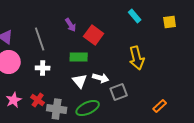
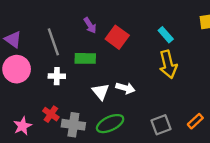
cyan rectangle: (135, 16) -> (166, 35), moved
green rectangle: (79, 57) -> (85, 58), moved
gray square: (119, 92) -> (161, 125), moved
pink star: (14, 100) -> (22, 126), moved

